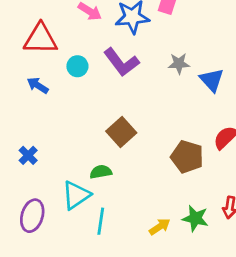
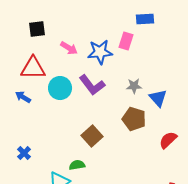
cyan circle: (77, 66) -> (60, 88), size x1.5
blue arrow: (38, 85) -> (23, 97), moved
brown pentagon: (187, 157) -> (134, 119), moved

